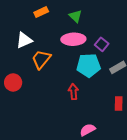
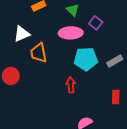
purple square: (102, 44) -> (96, 23), moved
orange trapezoid: (41, 59) -> (39, 53), turned -50

